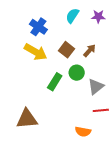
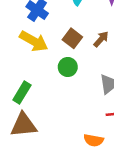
green circle: (77, 73) -> (68, 67), moved
green rectangle: (55, 82) -> (22, 93), moved

